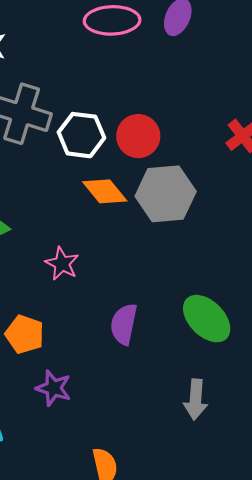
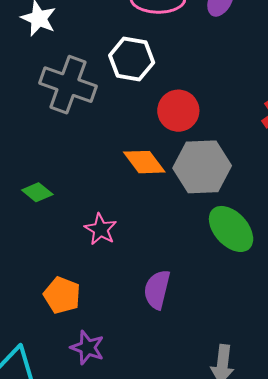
white hexagon: (81, 135) -> (132, 59), moved
green ellipse: (207, 319) -> (231, 229), moved

